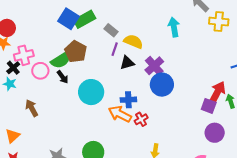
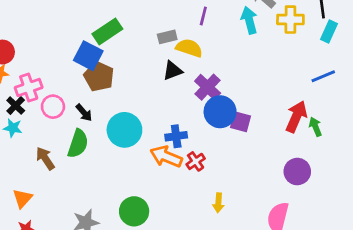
blue square: (69, 19) -> (88, 56), moved
cyan arrow: (174, 27) -> (249, 20), moved
gray rectangle: (111, 30) -> (167, 37), moved, turned -48
yellow semicircle: (133, 42) -> (189, 48), moved
purple line: (115, 49) -> (203, 16), moved
green semicircle: (61, 60) -> (78, 144), moved, turned -35
black triangle: (127, 63) -> (173, 71), moved
purple square: (209, 106) -> (241, 122), moved

